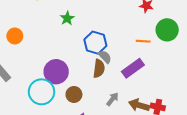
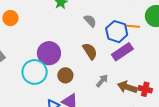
blue hexagon: (95, 43) -> (117, 32), moved
gray semicircle: (105, 57) -> (90, 21), moved
brown semicircle: (99, 69) -> (90, 51), turned -42

